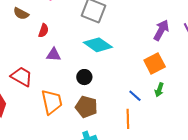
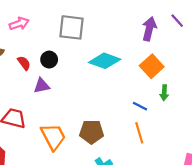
red semicircle: (44, 31) -> (24, 63), turned -40
cyan diamond: (98, 45) -> (105, 61), moved
black circle: (84, 77) -> (49, 60), moved

